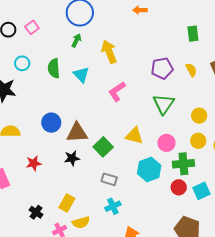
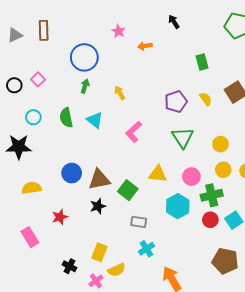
yellow arrow: (109, 52) -> (120, 93), size x0.6

